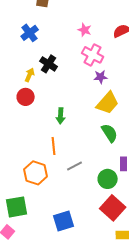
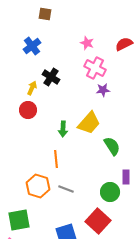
yellow trapezoid: (108, 103) -> (89, 123), moved
gray line: (75, 166) -> (66, 189), moved, turned 49
red square: (113, 208) -> (98, 221), moved

